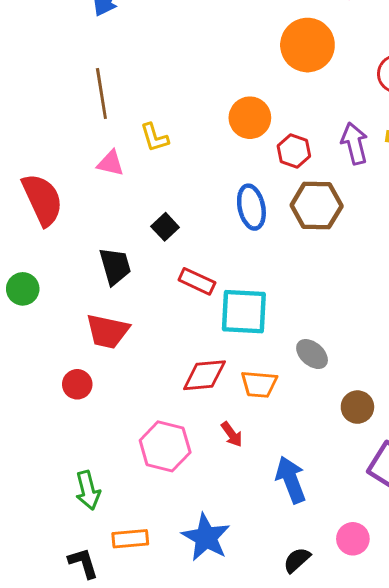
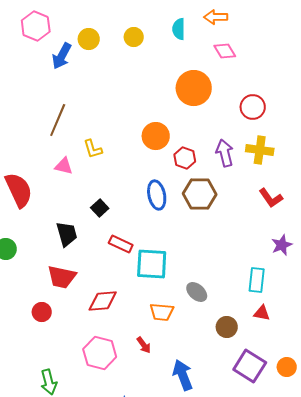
brown line: (101, 93) -> (58, 120), turned 32
red diamond: (204, 375) -> (103, 301), moved

